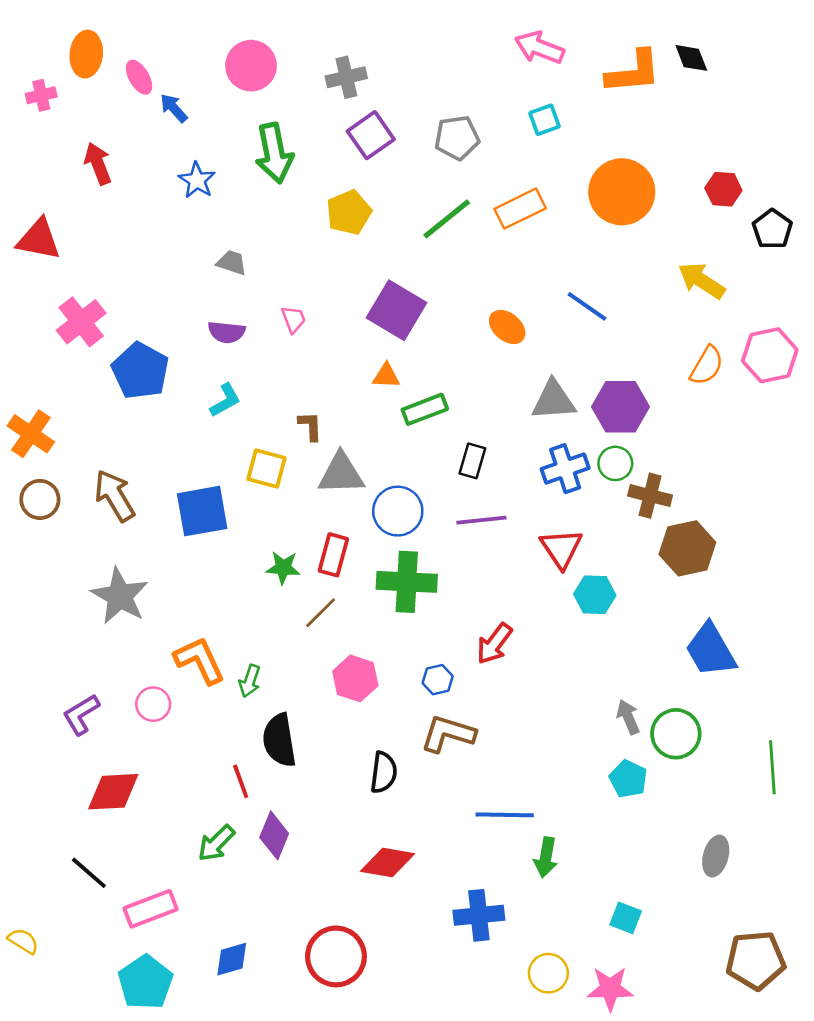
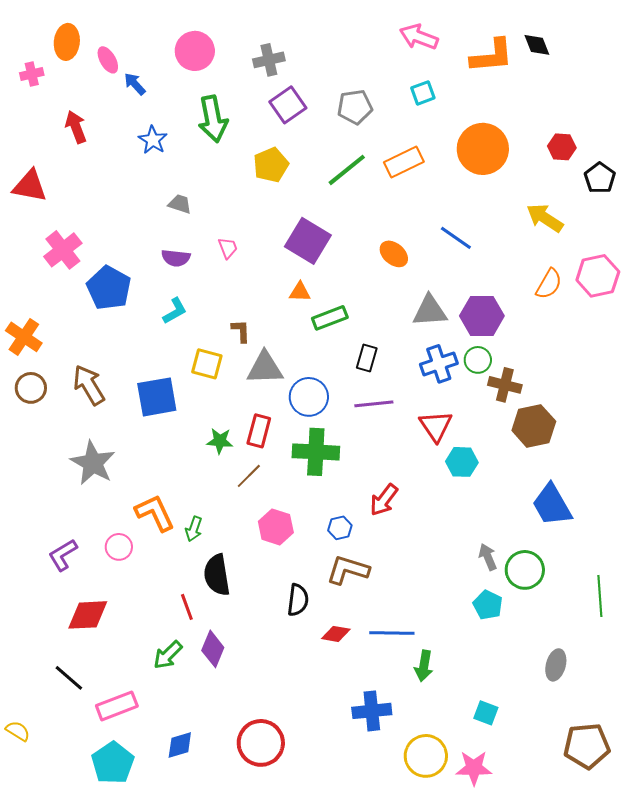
red diamond: (387, 862) -> (336, 634), moved, size x0.7
yellow circle: (548, 973) -> (426, 756), size x1.4

